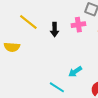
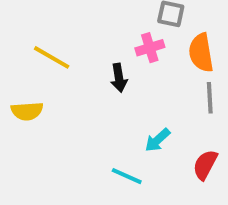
black arrow: (55, 30) -> (119, 78), moved

